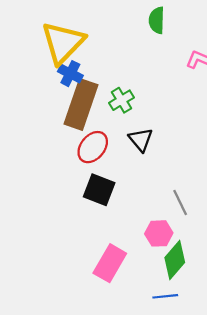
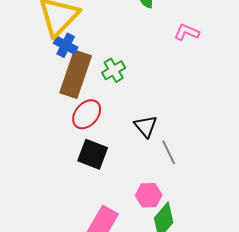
black triangle: (141, 140) -> (146, 126), moved
gray line: (180, 202) -> (169, 152), moved

